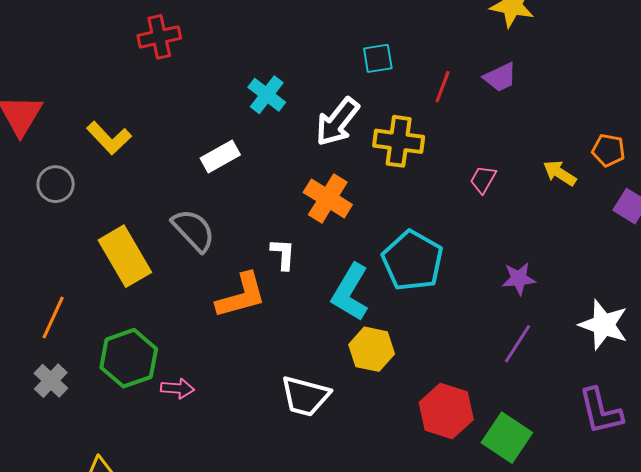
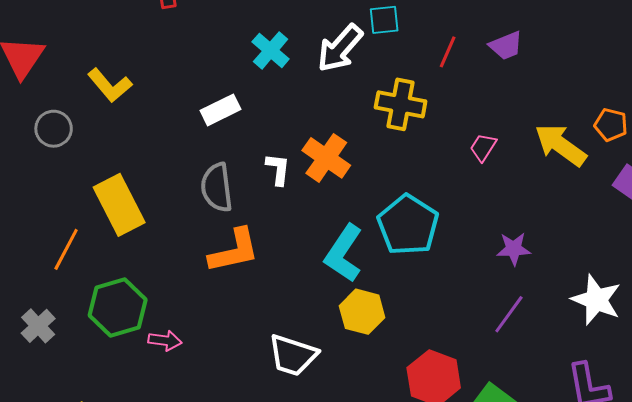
white arrow: (337, 122) -> (340, 48), moved
yellow arrow: (560, 173) -> (561, 145), size x1.6
gray semicircle: (193, 230) -> (217, 187), moved, turned -147
white L-shape: (283, 254) -> (278, 169), moved
orange line: (53, 317) -> (66, 249), moved

